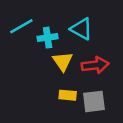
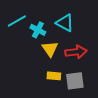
cyan cross: (48, 38) -> (38, 30), turned 35

